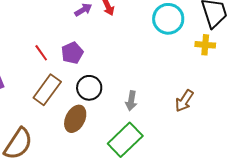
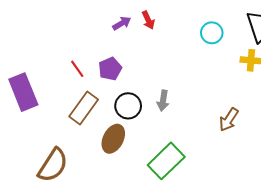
cyan circle: (168, 19) -> (212, 33), size x0.7
gray arrow: (131, 101) -> (163, 101), moved

